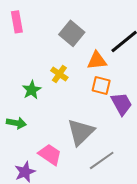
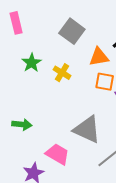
green star: (32, 90) -> (32, 63), moved
gray triangle: (81, 132) -> (87, 129), turned -48

